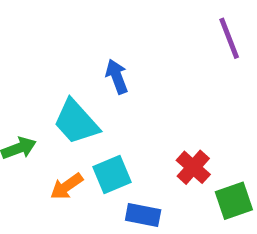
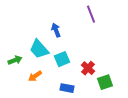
purple line: (229, 38) -> (91, 14), moved
cyan square: (112, 174) -> (62, 59), moved

